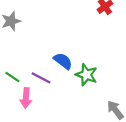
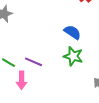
blue semicircle: (63, 61) -> (72, 32), moved

